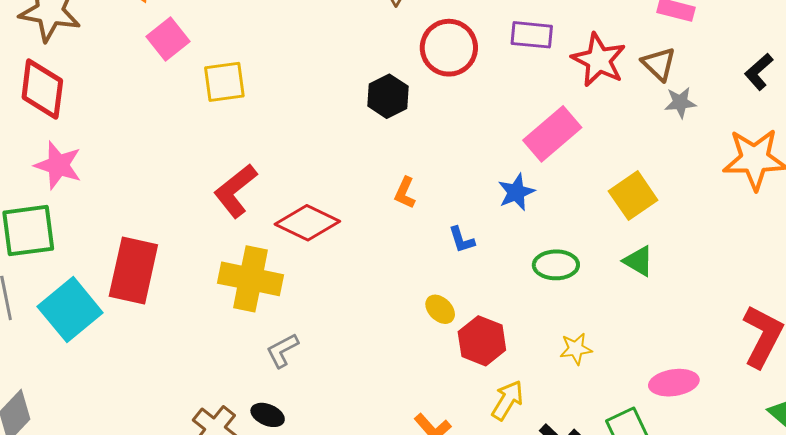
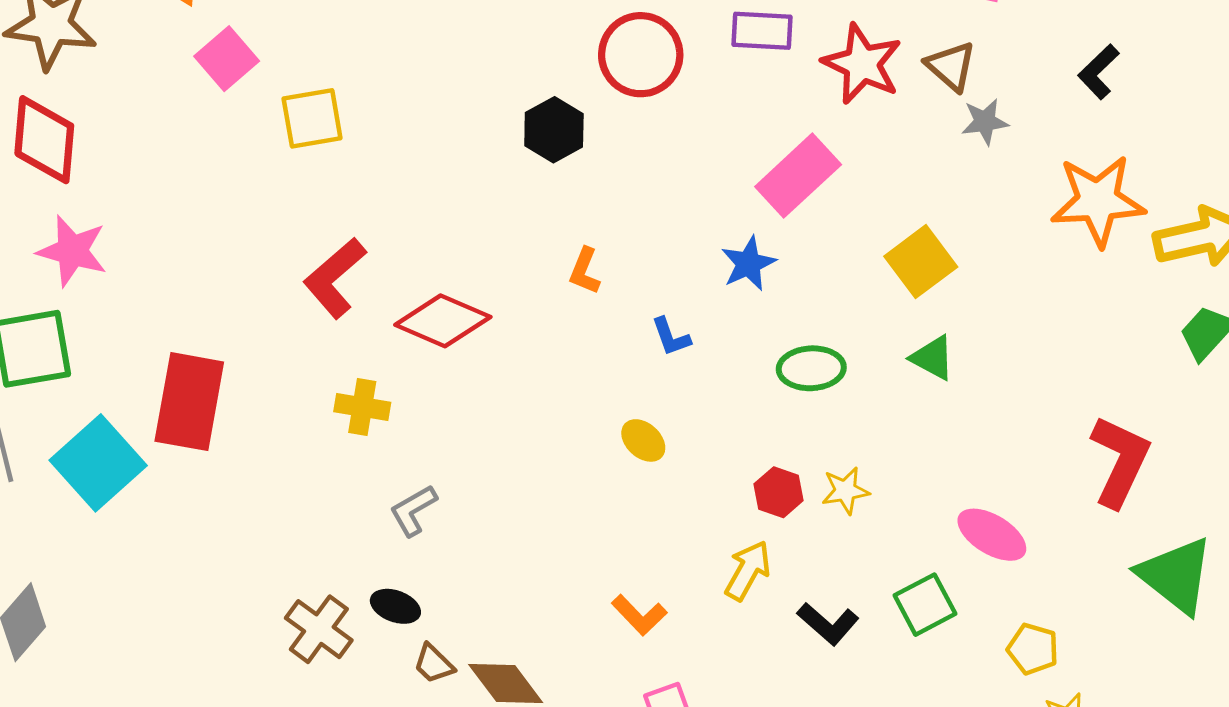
yellow cross: (251, 279) -> (362, 407), size x0.6
red hexagon: (482, 341) -> (779, 492), moved, size x0.7
pink ellipse: (674, 383) -> (992, 535), turned 42

